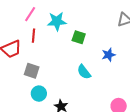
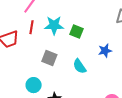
cyan star: (57, 21) -> (54, 25), moved
gray square: (32, 71) -> (49, 58), moved

